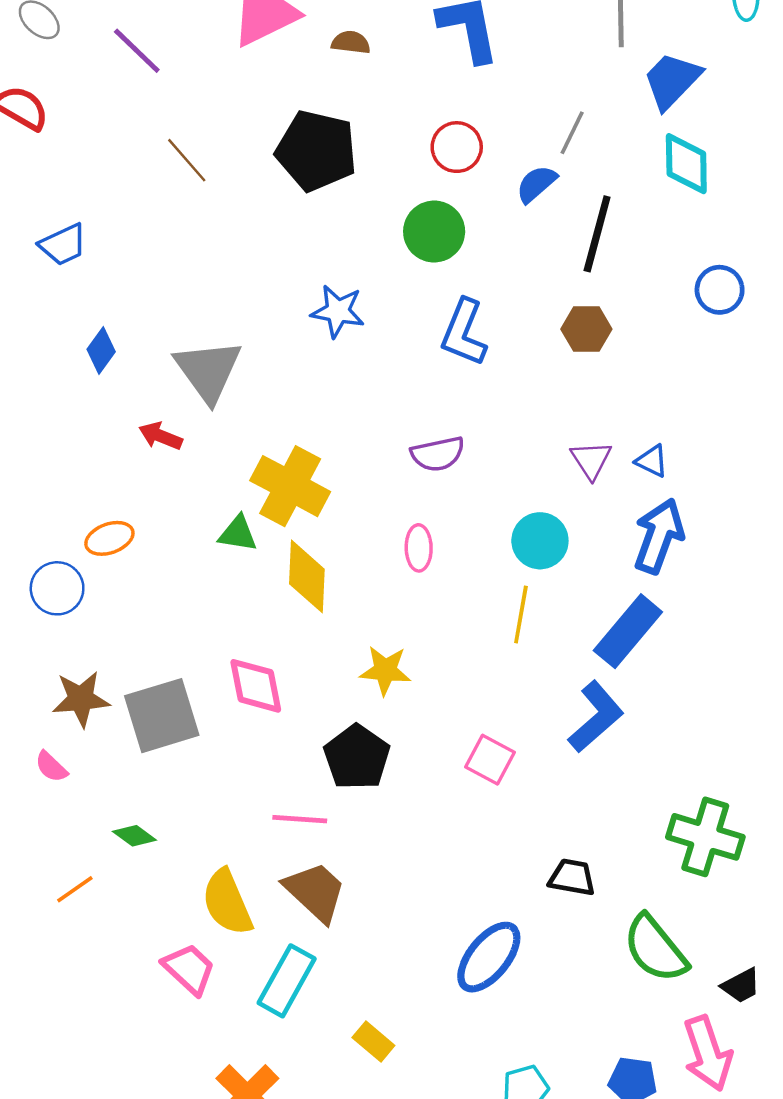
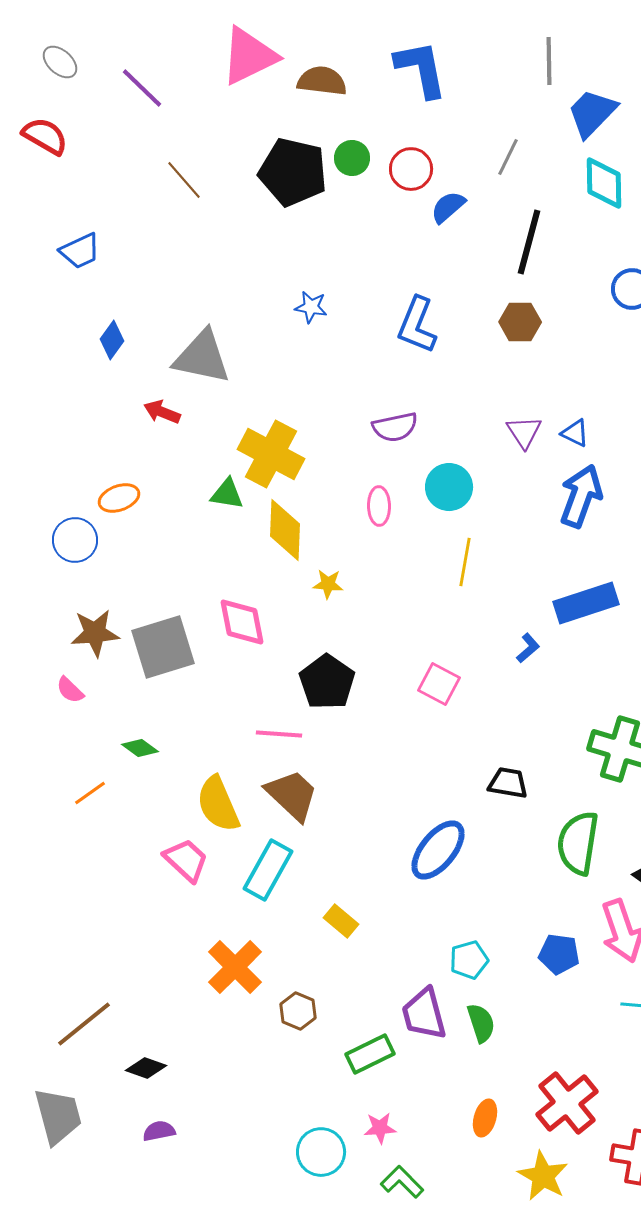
brown semicircle: (351, 42) -> (322, 81), size x1.5
blue semicircle: (536, 184) -> (448, 207), moved
green circle: (434, 232) -> (352, 158), moved, size x0.7
blue star: (338, 311) -> (311, 307), size x0.7
gray triangle: (208, 371) -> (202, 357), turned -42
cyan circle: (540, 541) -> (449, 487), moved
blue rectangle: (628, 631) -> (586, 603), moved, turned 32
yellow star: (385, 670) -> (328, 584), moved, size x0.7
blue L-shape: (596, 717) -> (528, 648), size x0.5
green semicircle: (655, 949) -> (578, 843), turned 48

